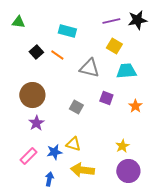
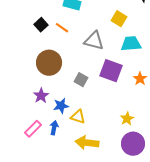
brown circle: (32, 95) -> (49, 63), moved
purple square: (106, 98) -> (111, 71), size x1.6
blue star: (54, 152) -> (61, 106), moved
blue arrow: (49, 179) -> (54, 128), moved

